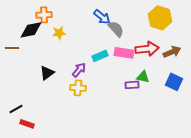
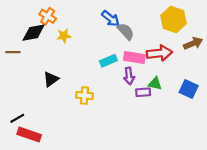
orange cross: (44, 15) -> (48, 16), turned 35
brown arrow: (172, 52) -> (193, 43), moved
purple arrow: (79, 70) -> (129, 76), moved, turned 133
red rectangle: (27, 124) -> (29, 135), size x1.5

